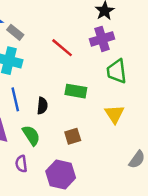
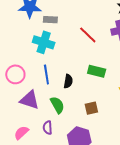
gray rectangle: (15, 32) -> (50, 20), turned -40

